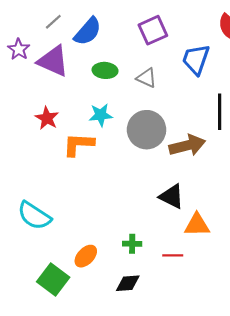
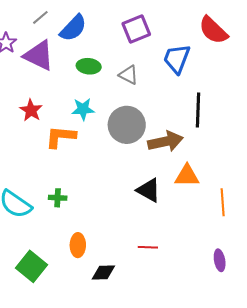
orange triangle: (197, 225) -> (187, 176), moved
green cross: (132, 244) -> (58, 198), moved
orange ellipse: (86, 256) -> (78, 245), moved, turned -45

